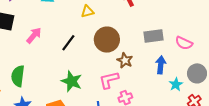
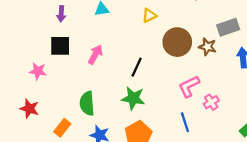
black line: (68, 43) -> (137, 67), moved
brown star: (125, 60) -> (207, 47), moved
green star: (72, 81) -> (133, 98), moved

